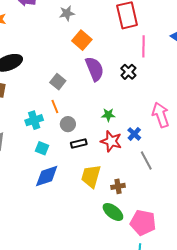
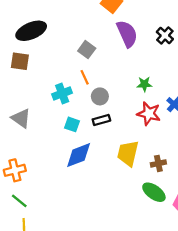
black rectangle: (79, 144) -> (101, 120), moved

